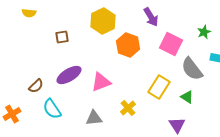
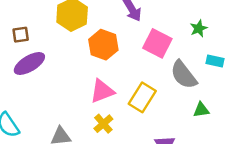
purple ellipse: (69, 75) -> (29, 63), moved
pink triangle: (101, 82) -> (102, 91), moved
green triangle: (187, 97) -> (201, 110), moved, turned -40

